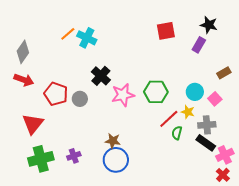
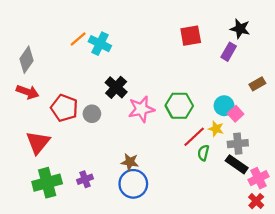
pink square: (215, 99) -> (236, 114), moved

